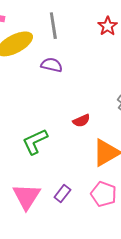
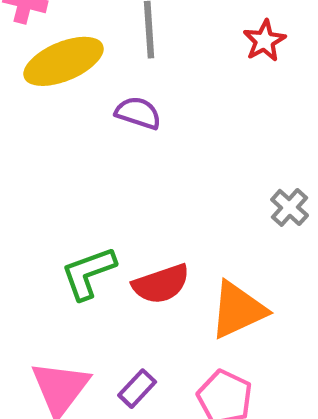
red semicircle: (81, 121) -> (161, 284), moved, size x1.5

